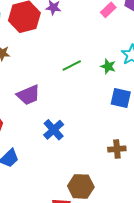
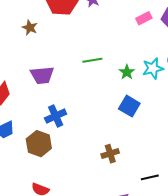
brown cross: (117, 149) -> (110, 154), turned -30
brown hexagon: (81, 186) -> (39, 144), moved

